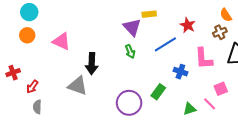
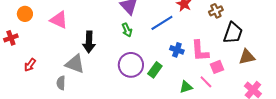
pink L-shape: (204, 58) -> (200, 51), moved
red cross: (13, 73) -> (11, 38), moved
purple circle: (129, 103) -> (131, 65), moved
gray semicircle: (37, 107) -> (61, 83), moved

